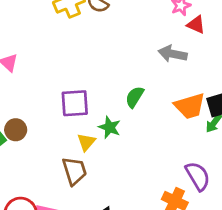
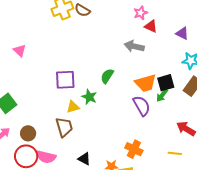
brown circle: (16, 130) -> (28, 133), moved
yellow triangle: (86, 142) -> (73, 107), turned 32
purple semicircle: (198, 176) -> (142, 106), moved

